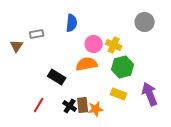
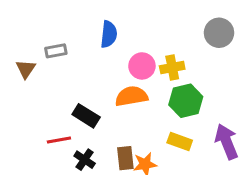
yellow cross: (114, 45) -> (172, 67), turned -35
red line: (39, 105) -> (59, 140), moved, turned 49
black cross: (70, 106) -> (85, 160), moved

